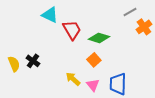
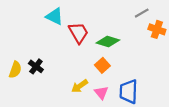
orange cross: (144, 27) -> (157, 29), turned -35
yellow semicircle: (14, 64) -> (15, 70), turned 42
yellow arrow: (73, 79) -> (80, 86), turned -77

